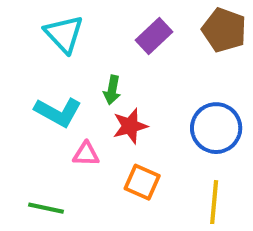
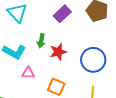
red star: (130, 126) -> (58, 52), moved

